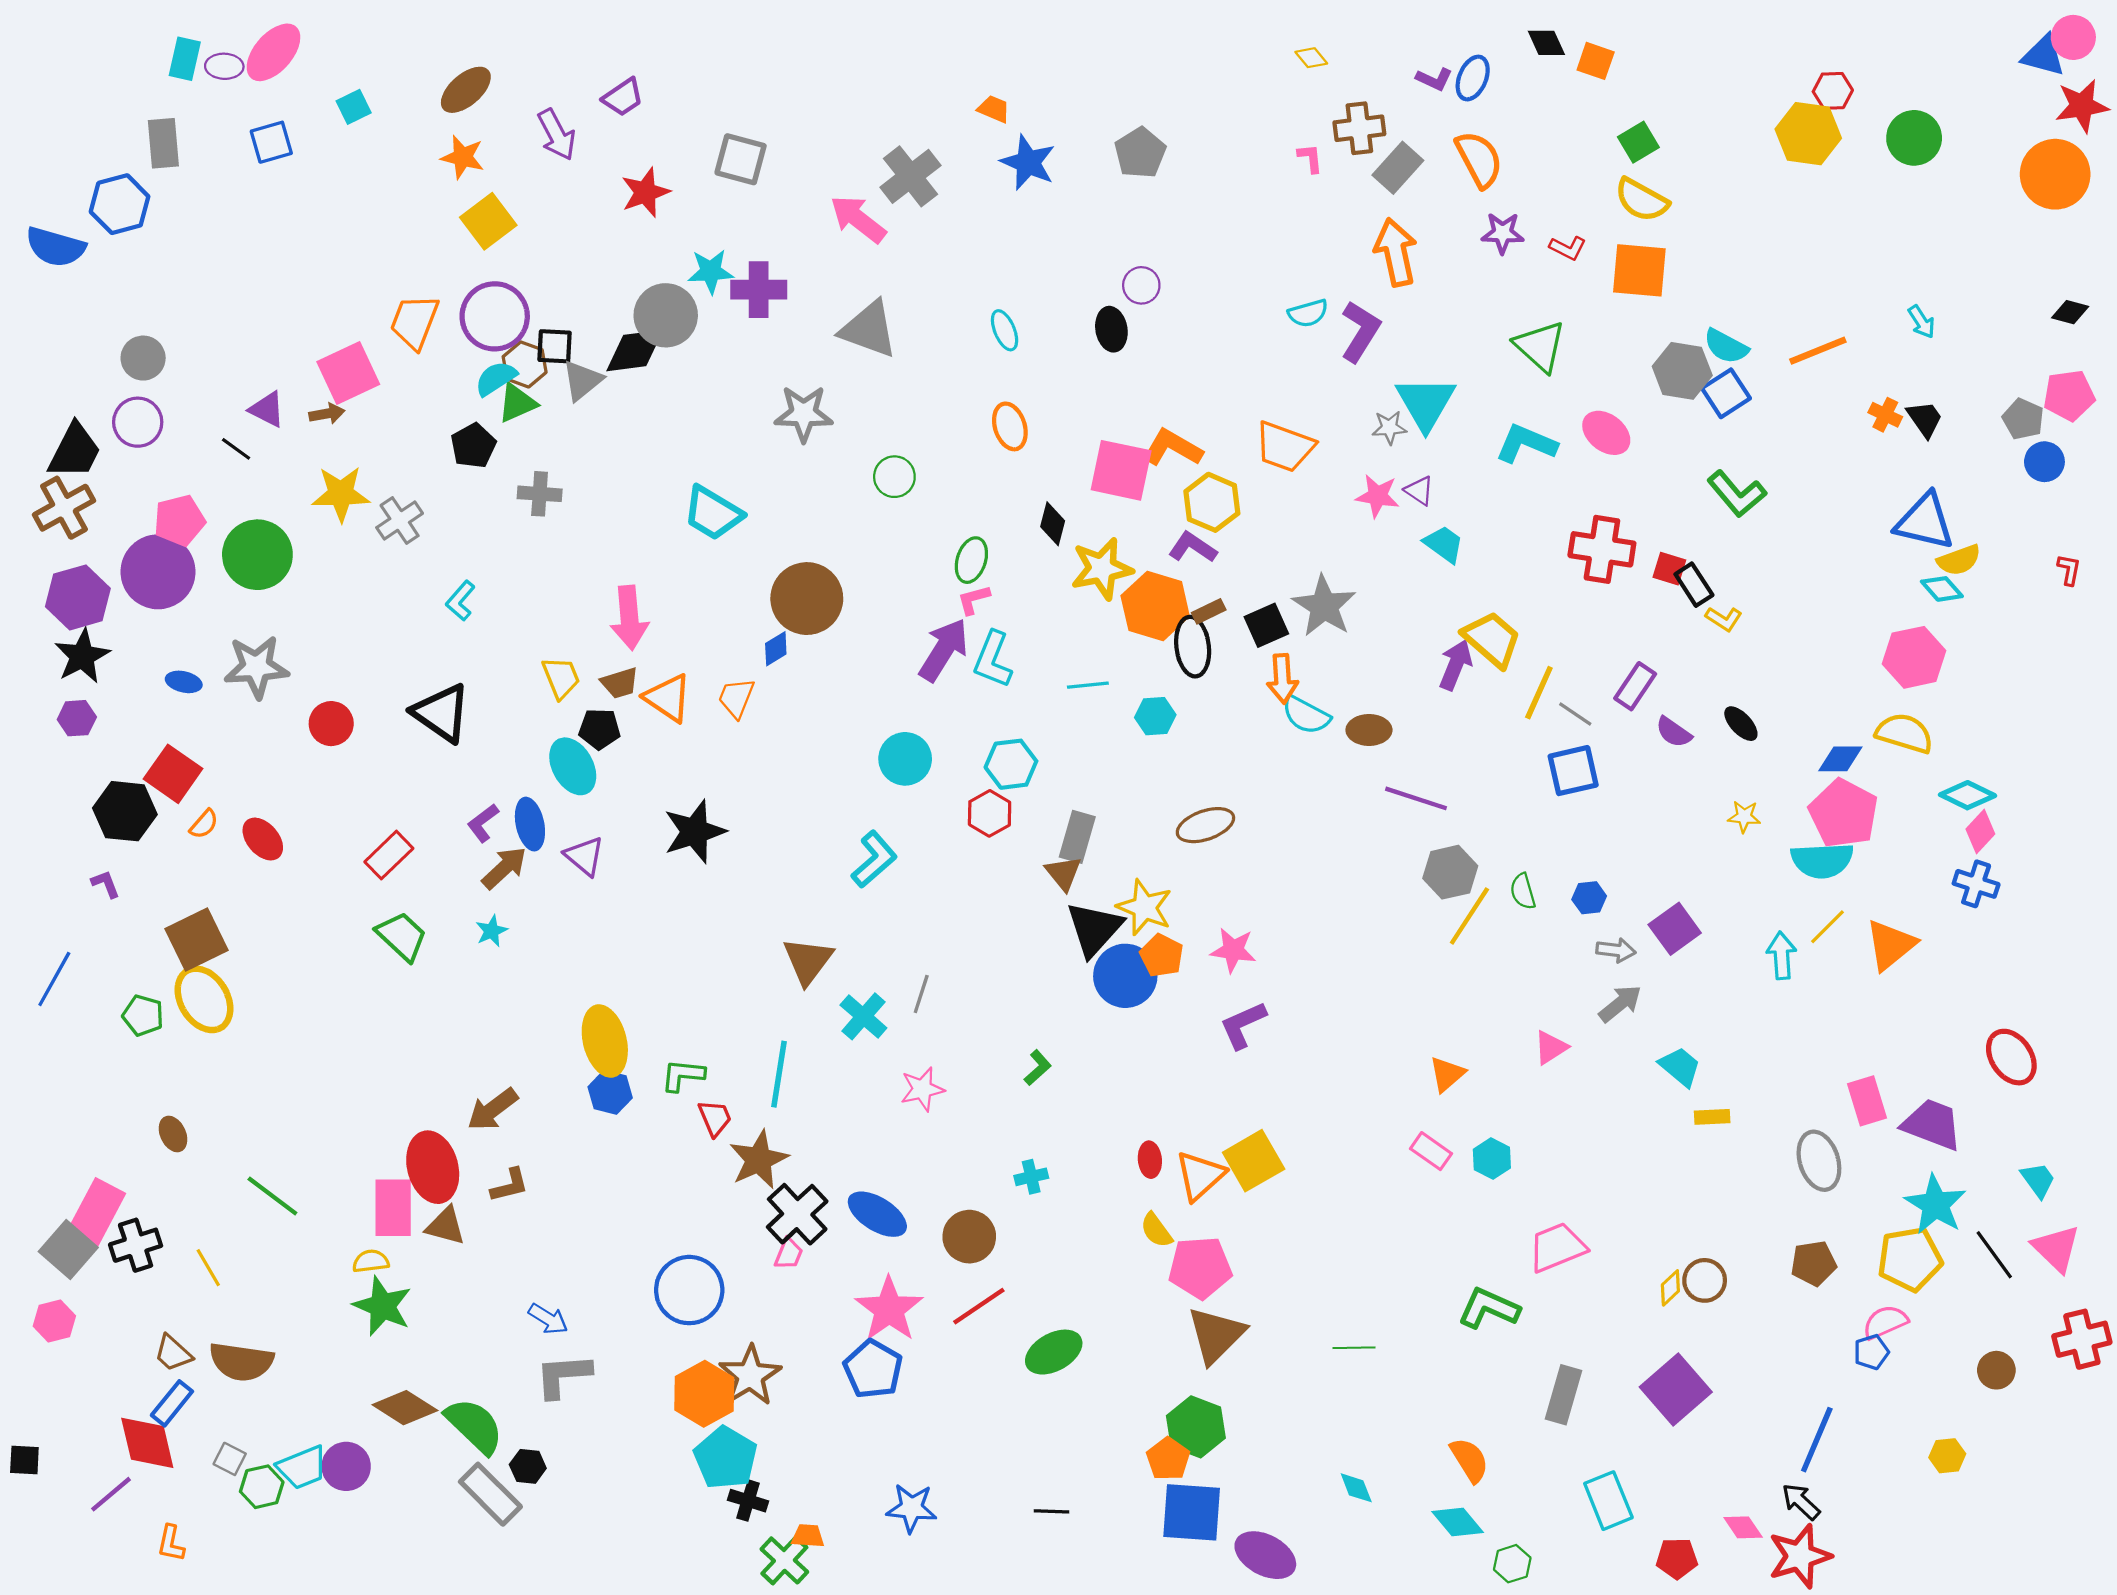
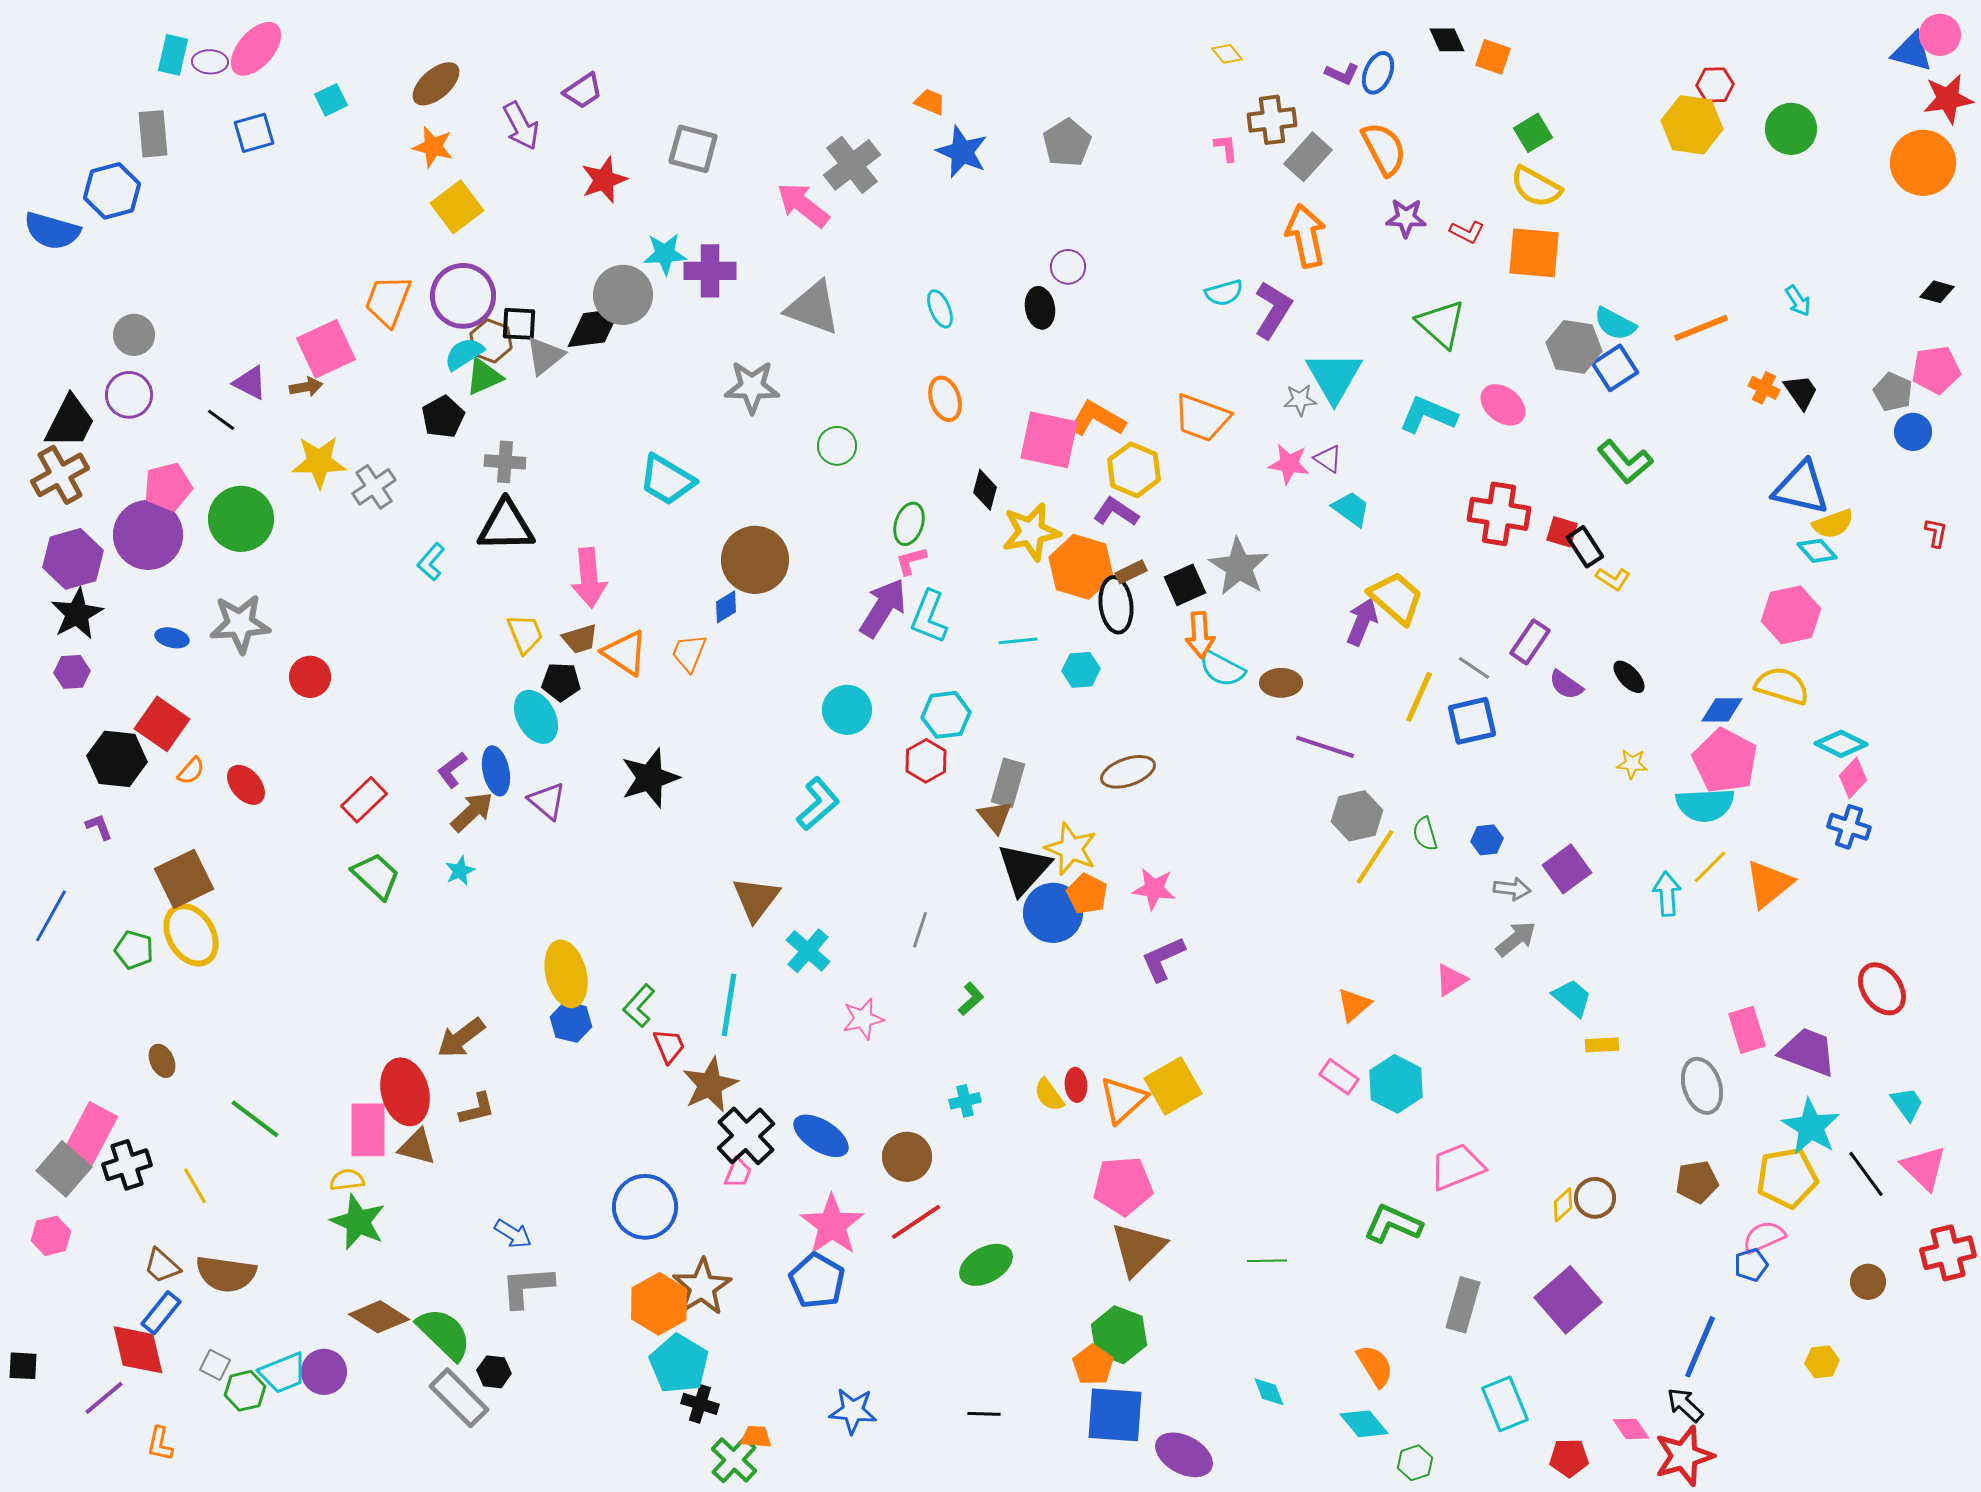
yellow line: (1539, 693) -> (1419, 697), moved
black triangle: (441, 713) -> (506, 526), moved, turned -36
gray line: (921, 994) -> (920, 930), moved
green L-shape: (683, 1075) -> (639, 1006), turned -54
cyan hexagon: (1492, 1159) -> (1396, 1084), size x1.5
yellow semicircle: (1156, 1230) -> (1049, 1095), moved

